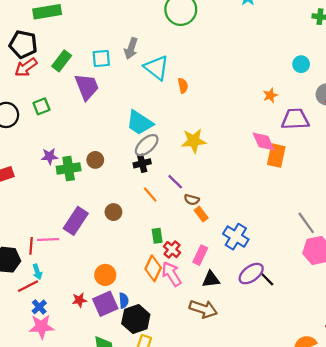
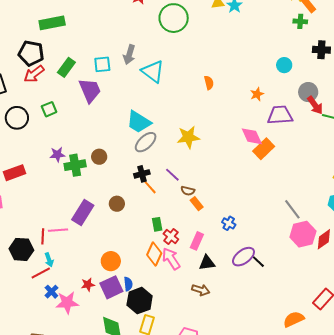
orange semicircle: (183, 86) -> (209, 83), moved
orange rectangle: (276, 156) -> (264, 149), turned 35
black cross: (142, 163) -> (142, 174), moved
blue cross: (236, 237) -> (229, 223), size x0.6
brown arrow: (203, 309) -> (201, 290), size x0.7
pink star: (42, 327) -> (67, 303), moved

